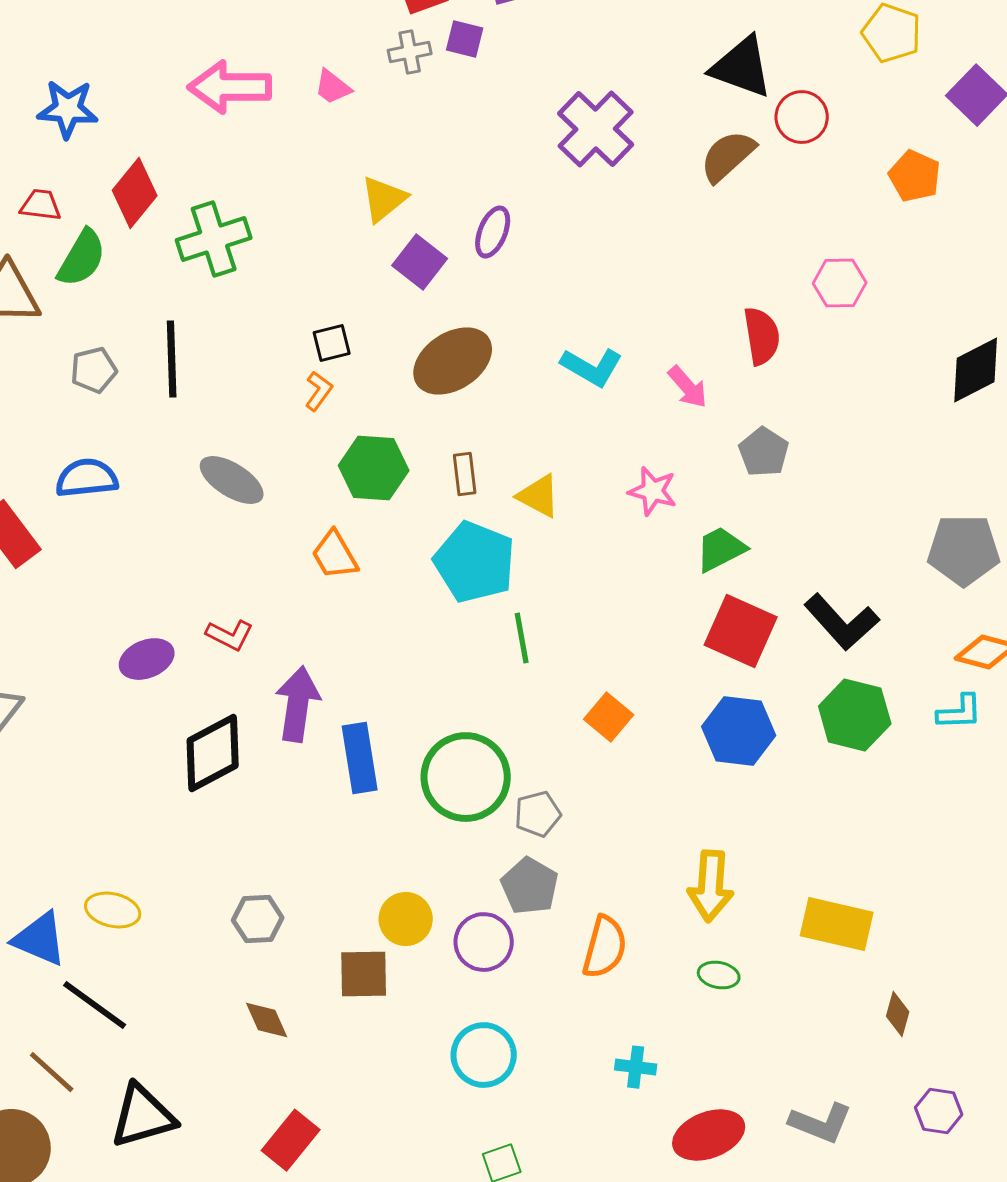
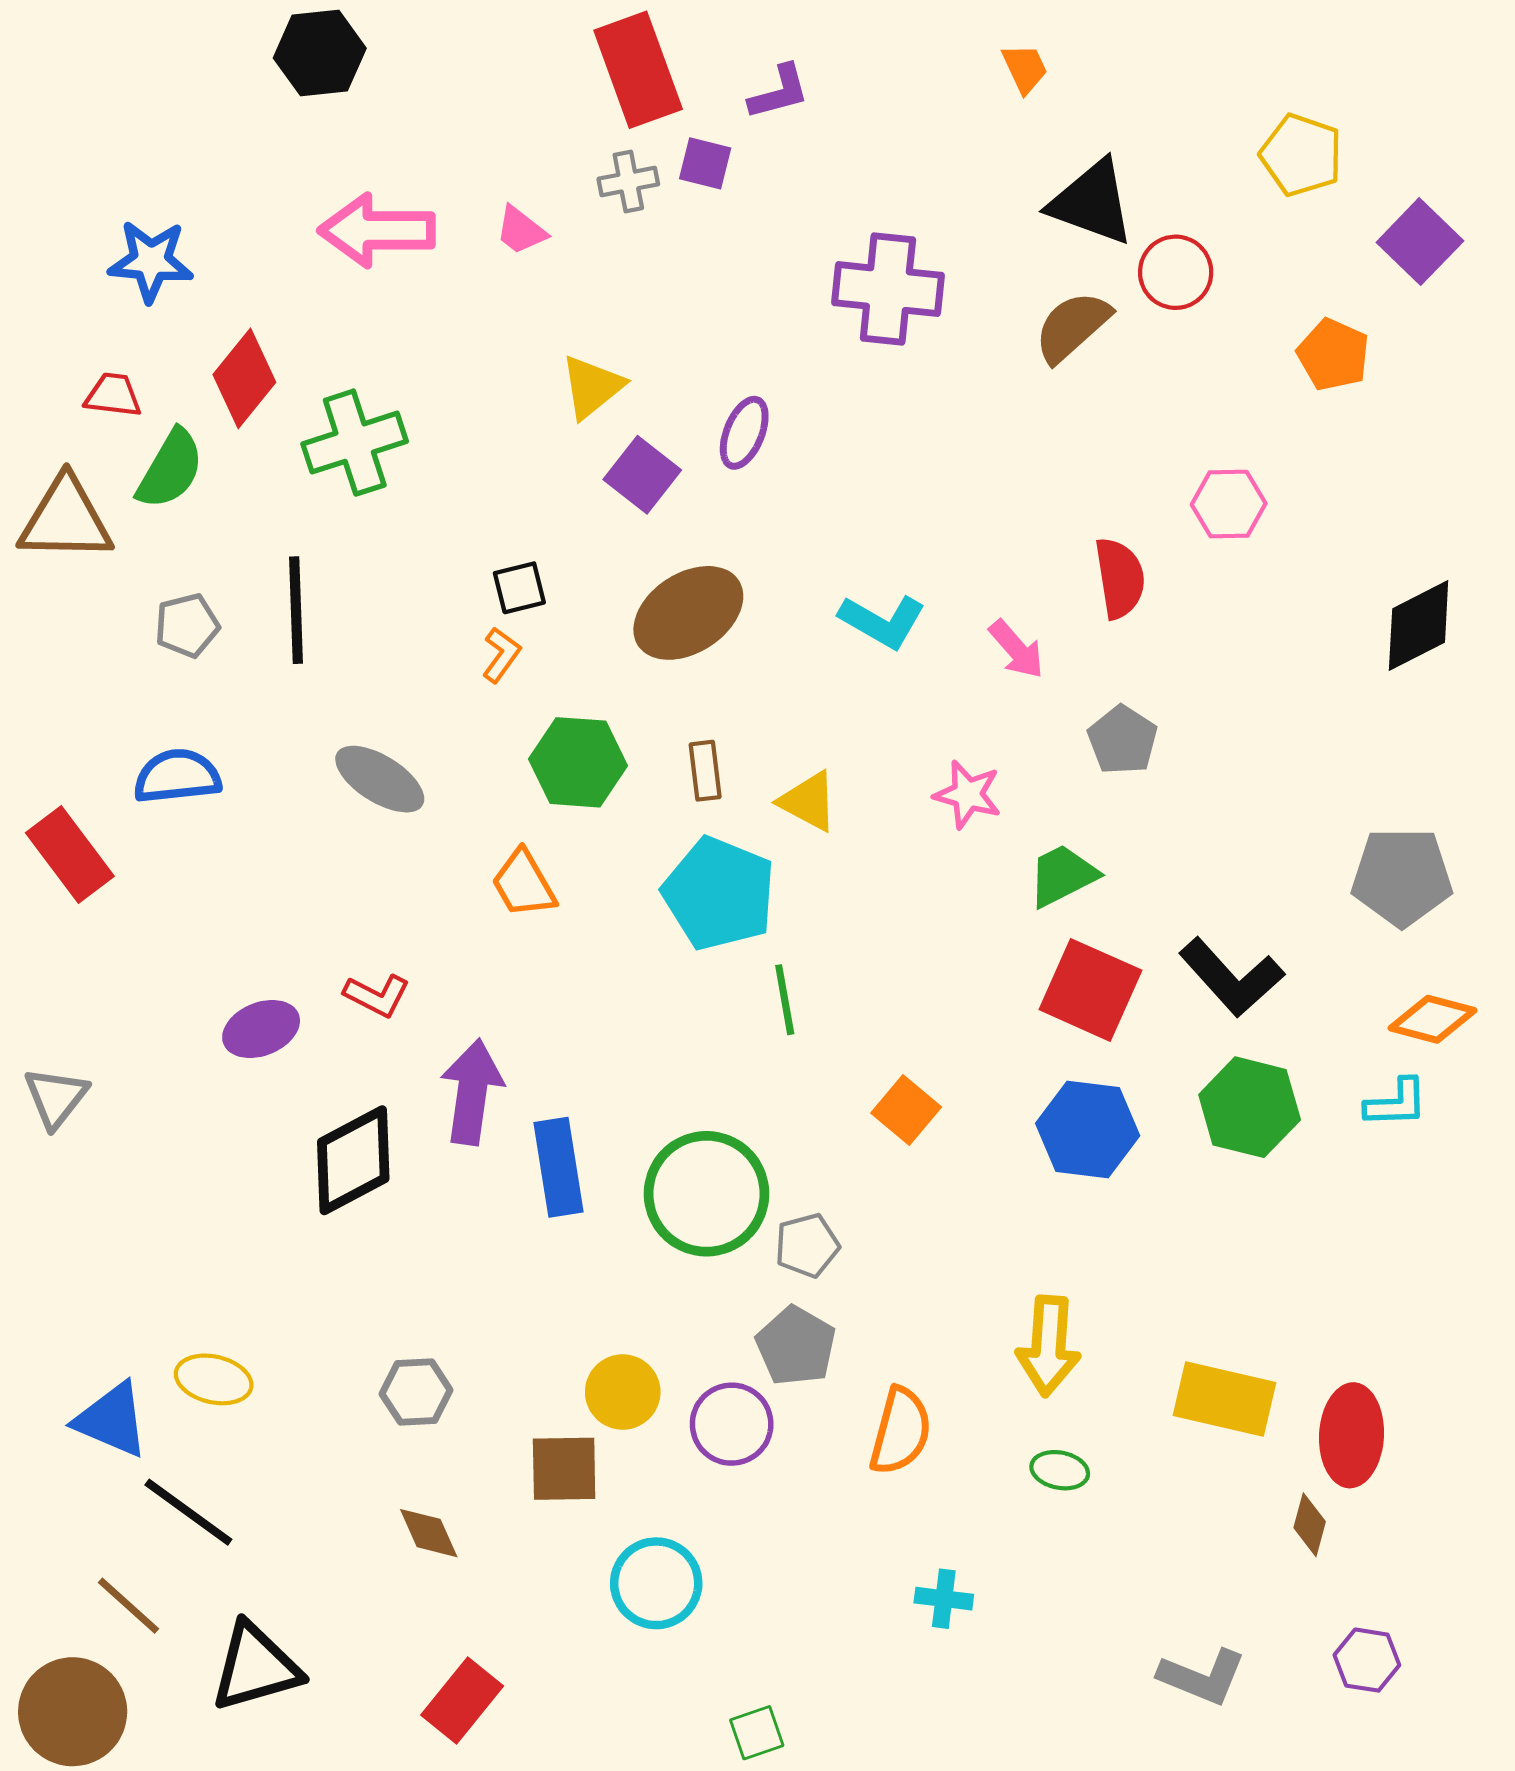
purple cross: (596, 129) -> (888, 289), turned -38
cyan circle: (484, 1055) -> (656, 1583), moved
red ellipse: (709, 1135) -> (1352, 1435), moved, turned -66

